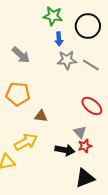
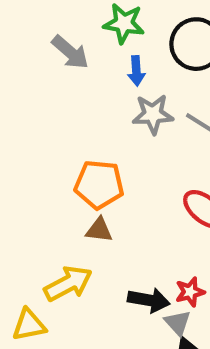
gray arrow: (21, 55) -> (70, 52), moved
orange pentagon: (18, 94) -> (99, 184), moved
gray triangle: (80, 132) -> (178, 323), moved

